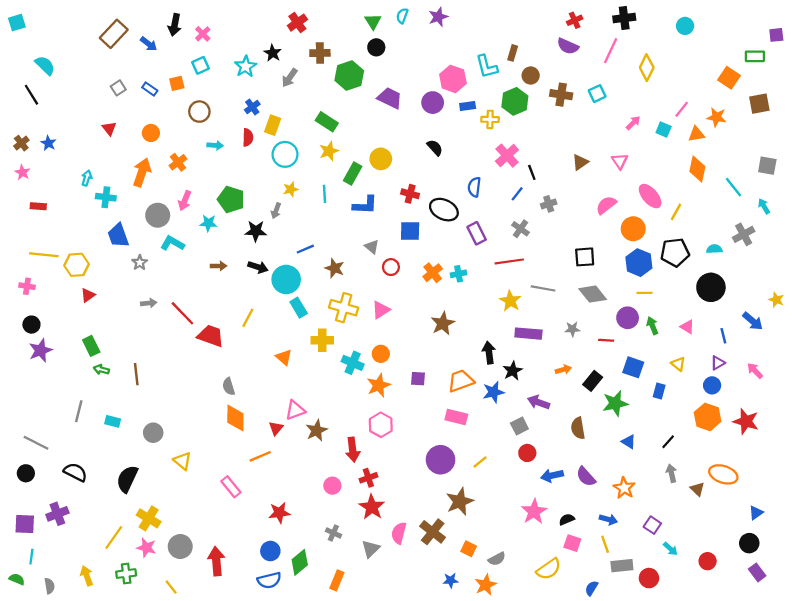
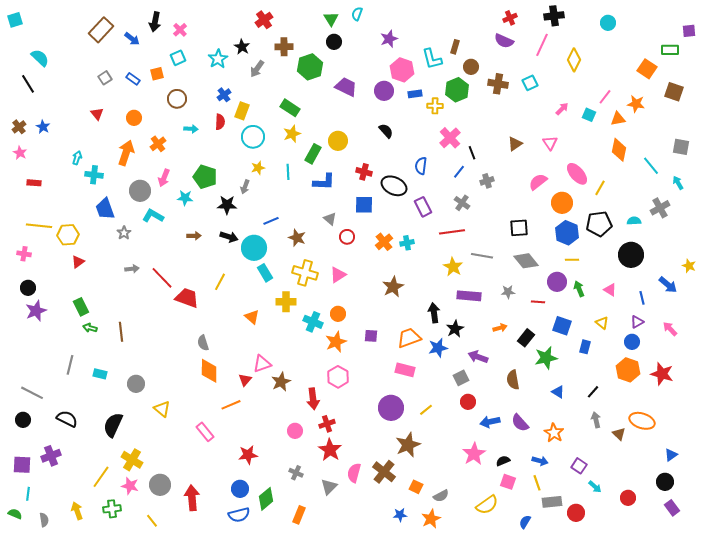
purple star: (438, 17) -> (389, 39), moved
brown square: (759, 104) -> (674, 92), turned 30

